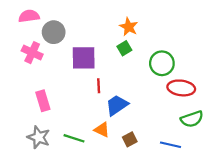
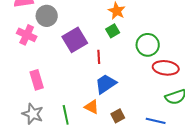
purple square: (84, 58) -> (75, 40), turned -30
red line: (99, 86) -> (99, 57), moved
green line: (74, 138) -> (66, 115), turned 60

